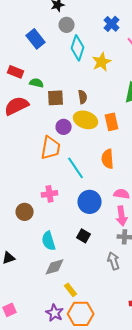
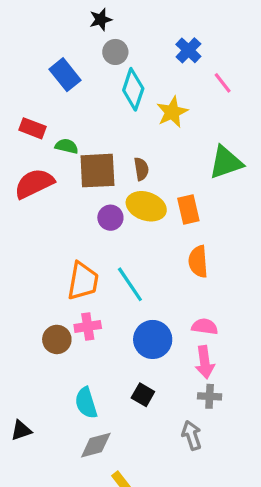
brown square: (56, 98) -> (97, 171), size x1.4
orange trapezoid: (51, 148) -> (83, 281), moved
orange semicircle: (108, 159) -> (198, 262), moved
brown circle: (25, 212) -> (57, 339), moved

